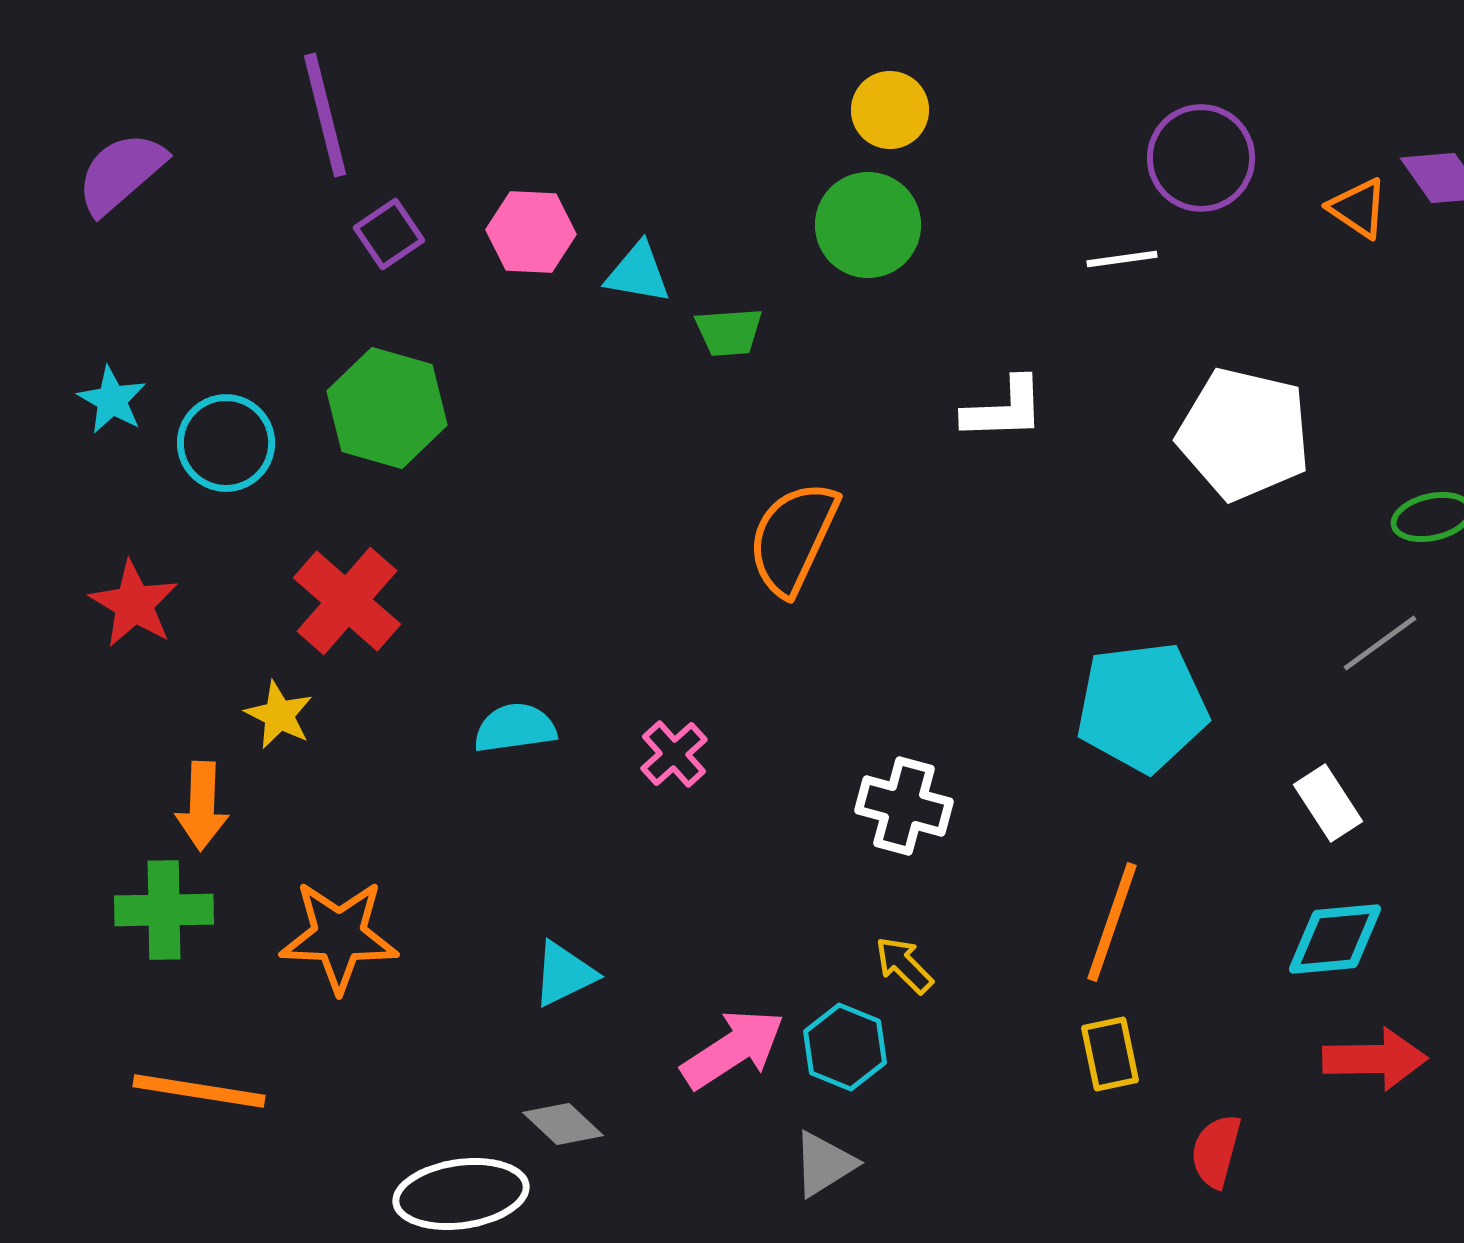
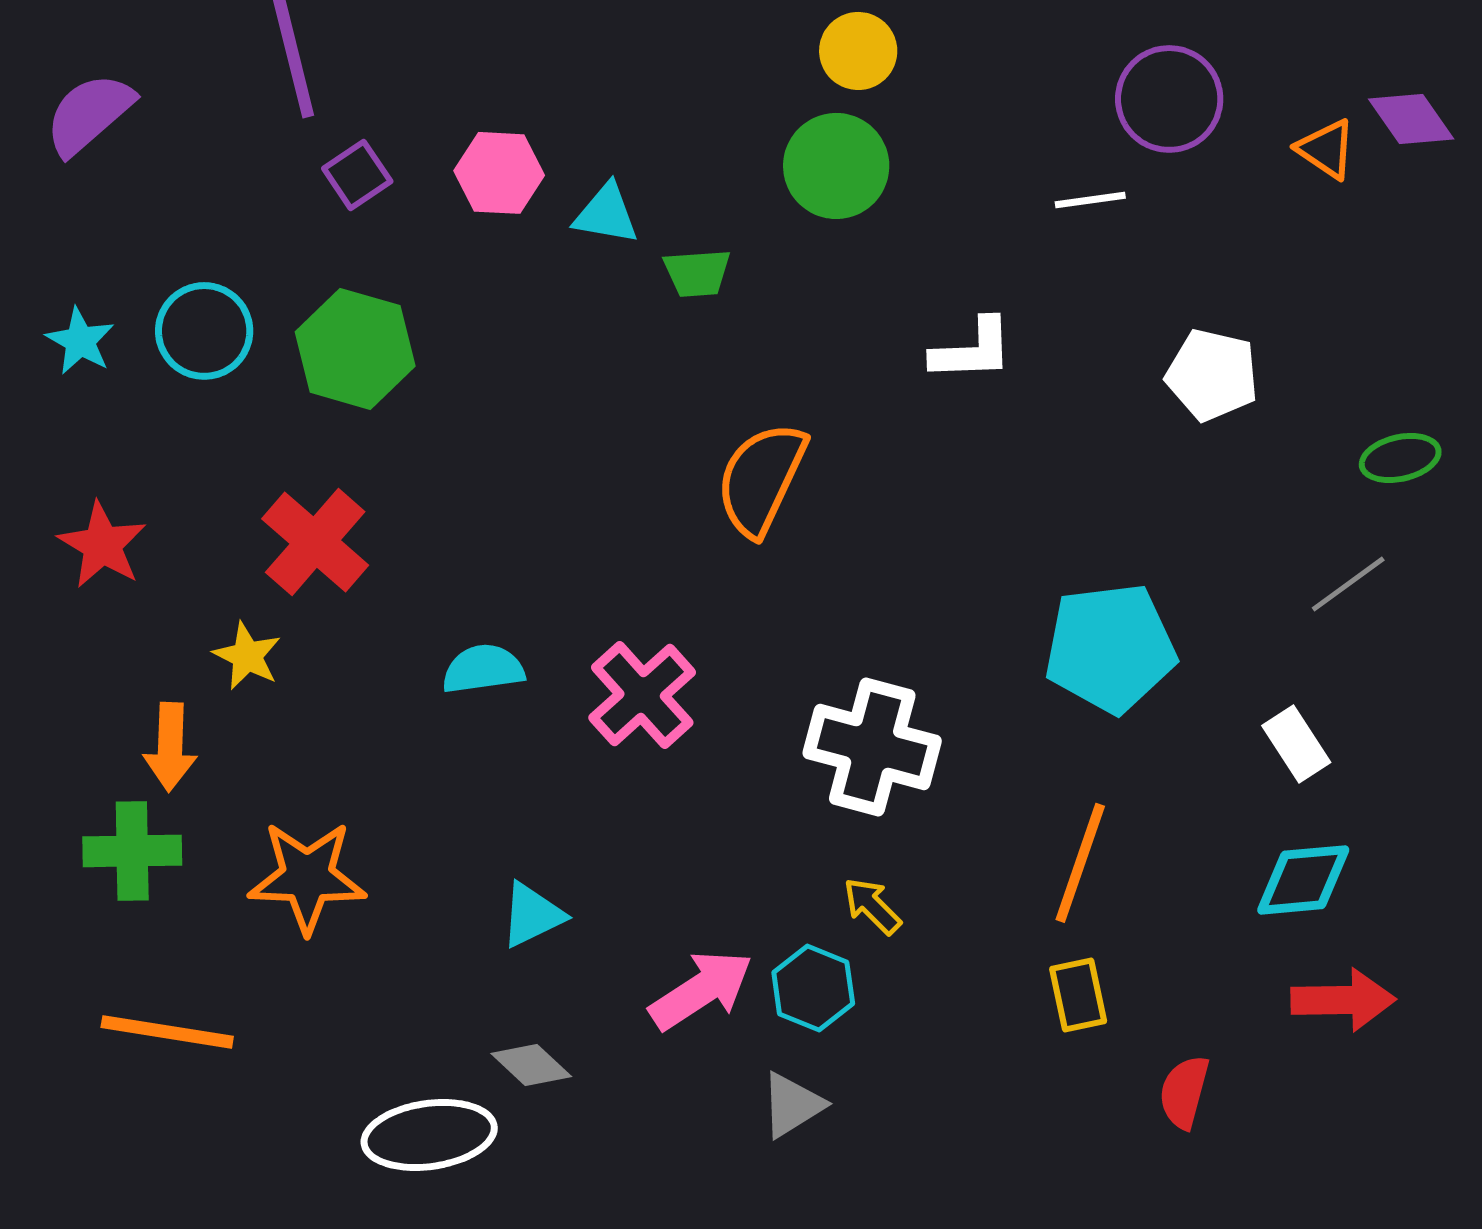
white pentagon: (1244, 434) -> (1212, 375), size x0.7
cyan circle: (226, 443) -> (204, 331), moved
pink cross: (674, 754) -> (642, 695), size x1.6
white cross: (904, 806) -> (872, 747), size x1.4

